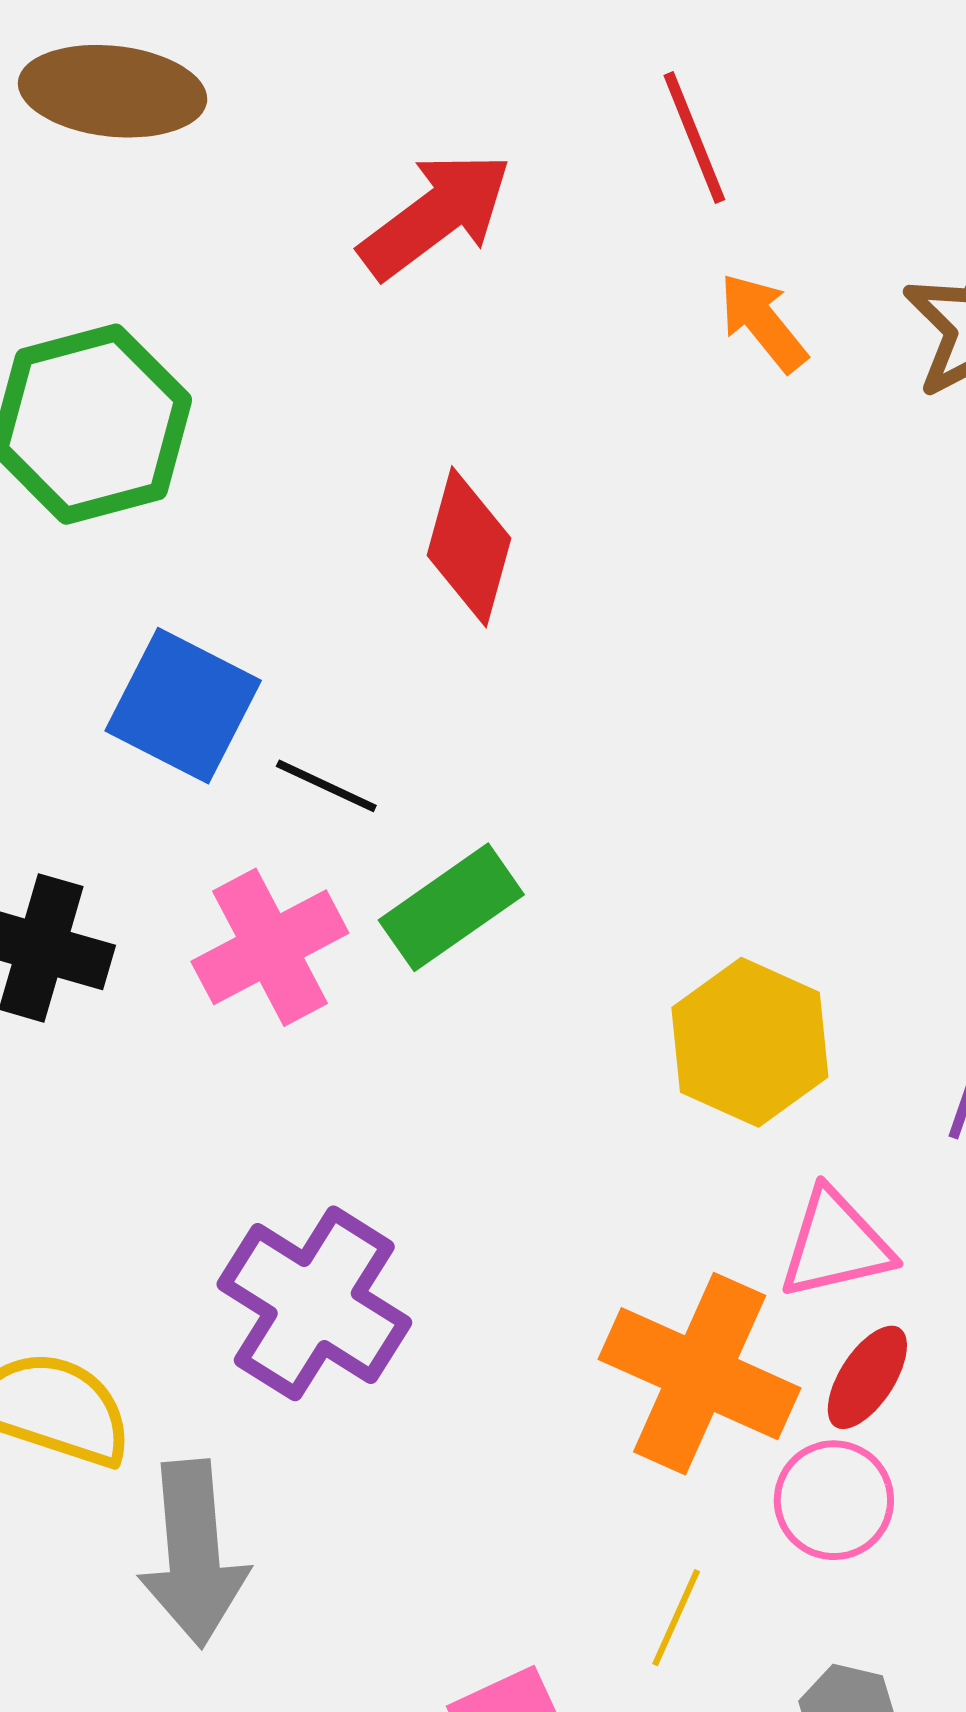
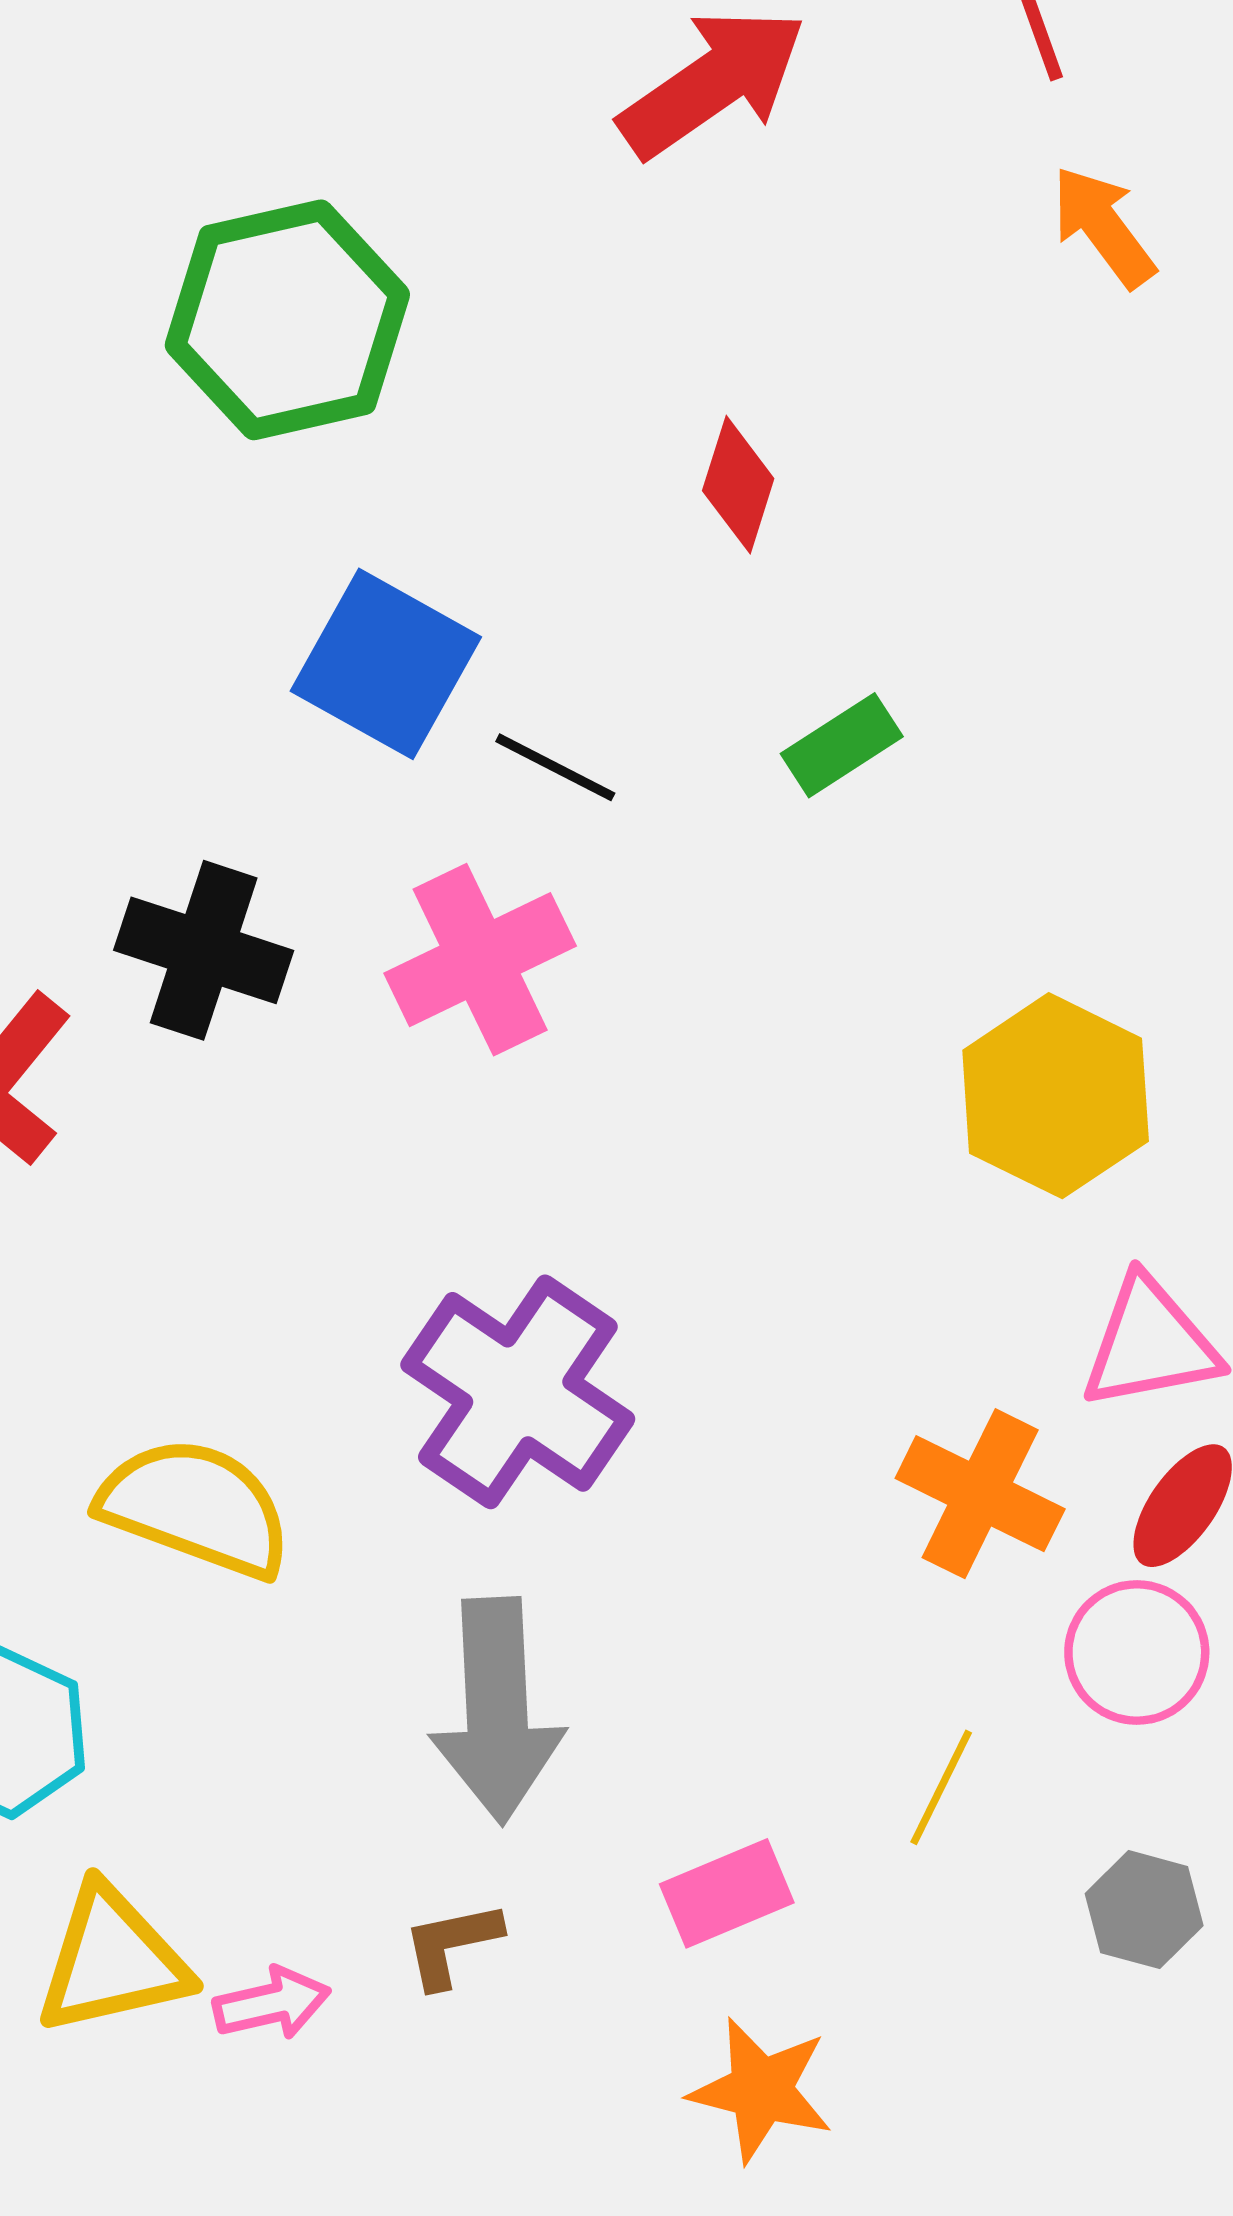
red diamond: (469, 547) -> (738, 485), size x0.7
green rectangle: (451, 907) -> (842, 745), moved, size x0.7
orange cross: (700, 1374) -> (980, 1494), size x0.7
gray arrow: (193, 1553) -> (497, 1710), moved

